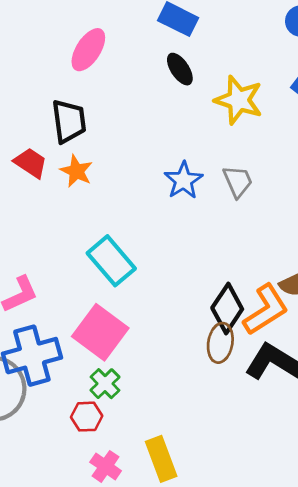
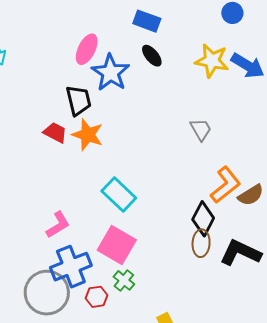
yellow star: (239, 100) -> (212, 61), moved
orange star: (76, 171) -> (88, 135), size x1.4
blue star: (183, 180) -> (111, 73), moved, size x1.4
orange L-shape: (266, 310) -> (225, 185), moved
red hexagon: (87, 417) -> (97, 297), moved

